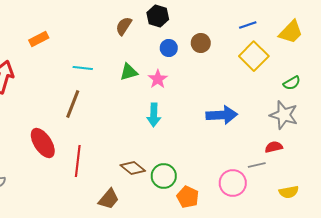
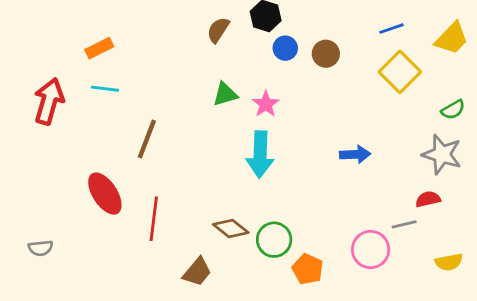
blue circle: (169, 48) -> (285, 48), moved
cyan line: (83, 68) -> (105, 89), moved
cyan arrow: (154, 115) -> (260, 154), size x1.4
blue arrow: (222, 115) -> (355, 154), size x0.7

